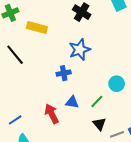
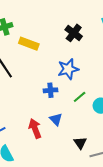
green line: (97, 101) -> (80, 97), moved
blue triangle: (72, 102) -> (56, 119), turned 32

